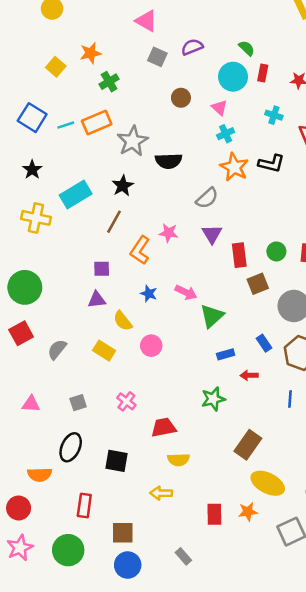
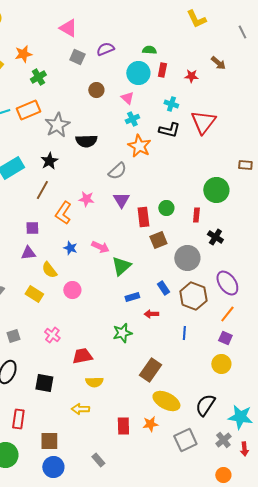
green semicircle: (247, 48) -> (149, 50), turned -40
black L-shape: (271, 163) -> (169, 130), moved
green circle: (276, 251) -> (166, 208), moved

